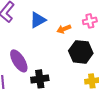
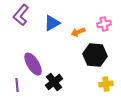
black cross: (40, 79) -> (54, 82), turned -30

